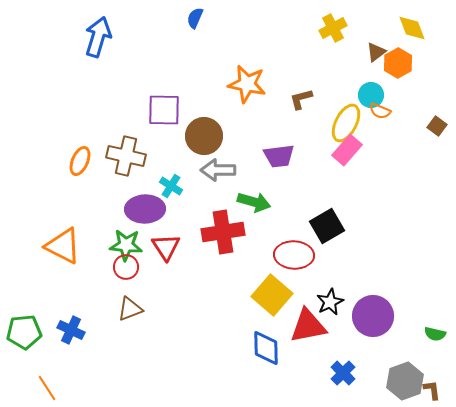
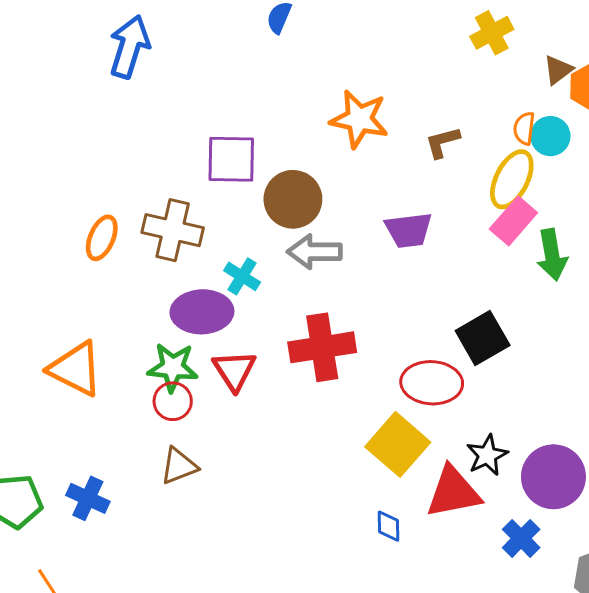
orange semicircle: (380, 111) -> (524, 128), moved, turned 75
green arrow: (254, 202) -> (552, 255), moved, turned 64
blue diamond: (266, 348) -> (389, 526), size x0.6
blue cross: (343, 373) -> (521, 538), moved

